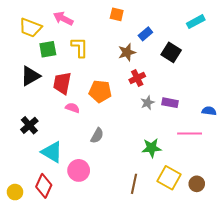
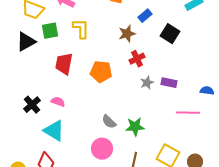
black triangle: (30, 76) -> (26, 42), moved
pink semicircle: (72, 108) -> (58, 102), moved
gray semicircle: (97, 136) -> (109, 122), moved, turned 105
green star: (152, 148) -> (135, 127), moved
pink circle: (79, 170) -> (102, 149), moved

